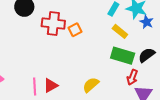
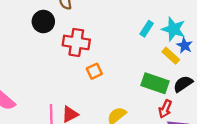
orange square: (75, 30) -> (94, 71), moved
yellow rectangle: (120, 31) -> (171, 56), moved

